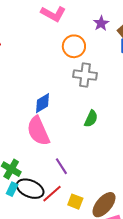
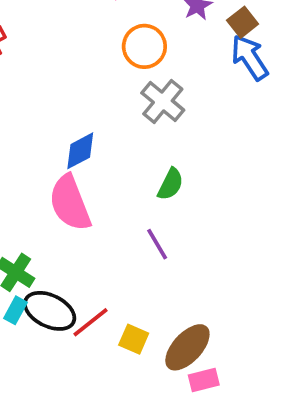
gray cross: (85, 75) -> (163, 102), turned 30
purple line: (61, 166) -> (157, 244), moved

